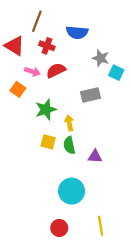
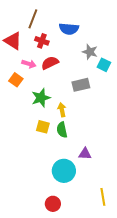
purple triangle: (95, 156) -> (85, 154), moved
yellow line: (101, 226) -> (103, 197), moved

